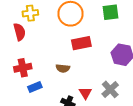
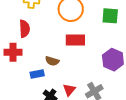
red semicircle: (20, 32) -> (24, 29), moved
blue rectangle: (35, 87) -> (37, 74), moved

